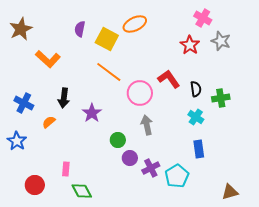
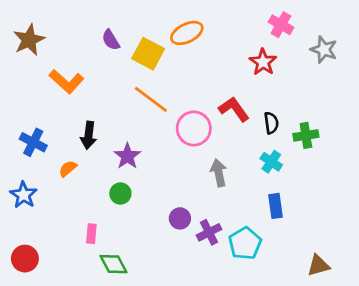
purple semicircle: (80, 29) -> (111, 40), turned -42
gray star: (221, 41) -> (324, 50), moved
gray arrow: (147, 125) -> (219, 173), moved
green circle: (118, 140) -> (120, 194), moved
red circle: (35, 185) -> (25, 259), moved

